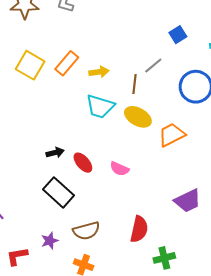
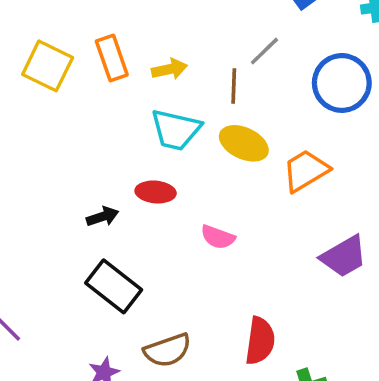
orange rectangle: (67, 63) -> (112, 58), turned -55
red ellipse: (83, 163) -> (156, 192), moved, turned -40
purple trapezoid: (188, 201) -> (344, 256), moved

